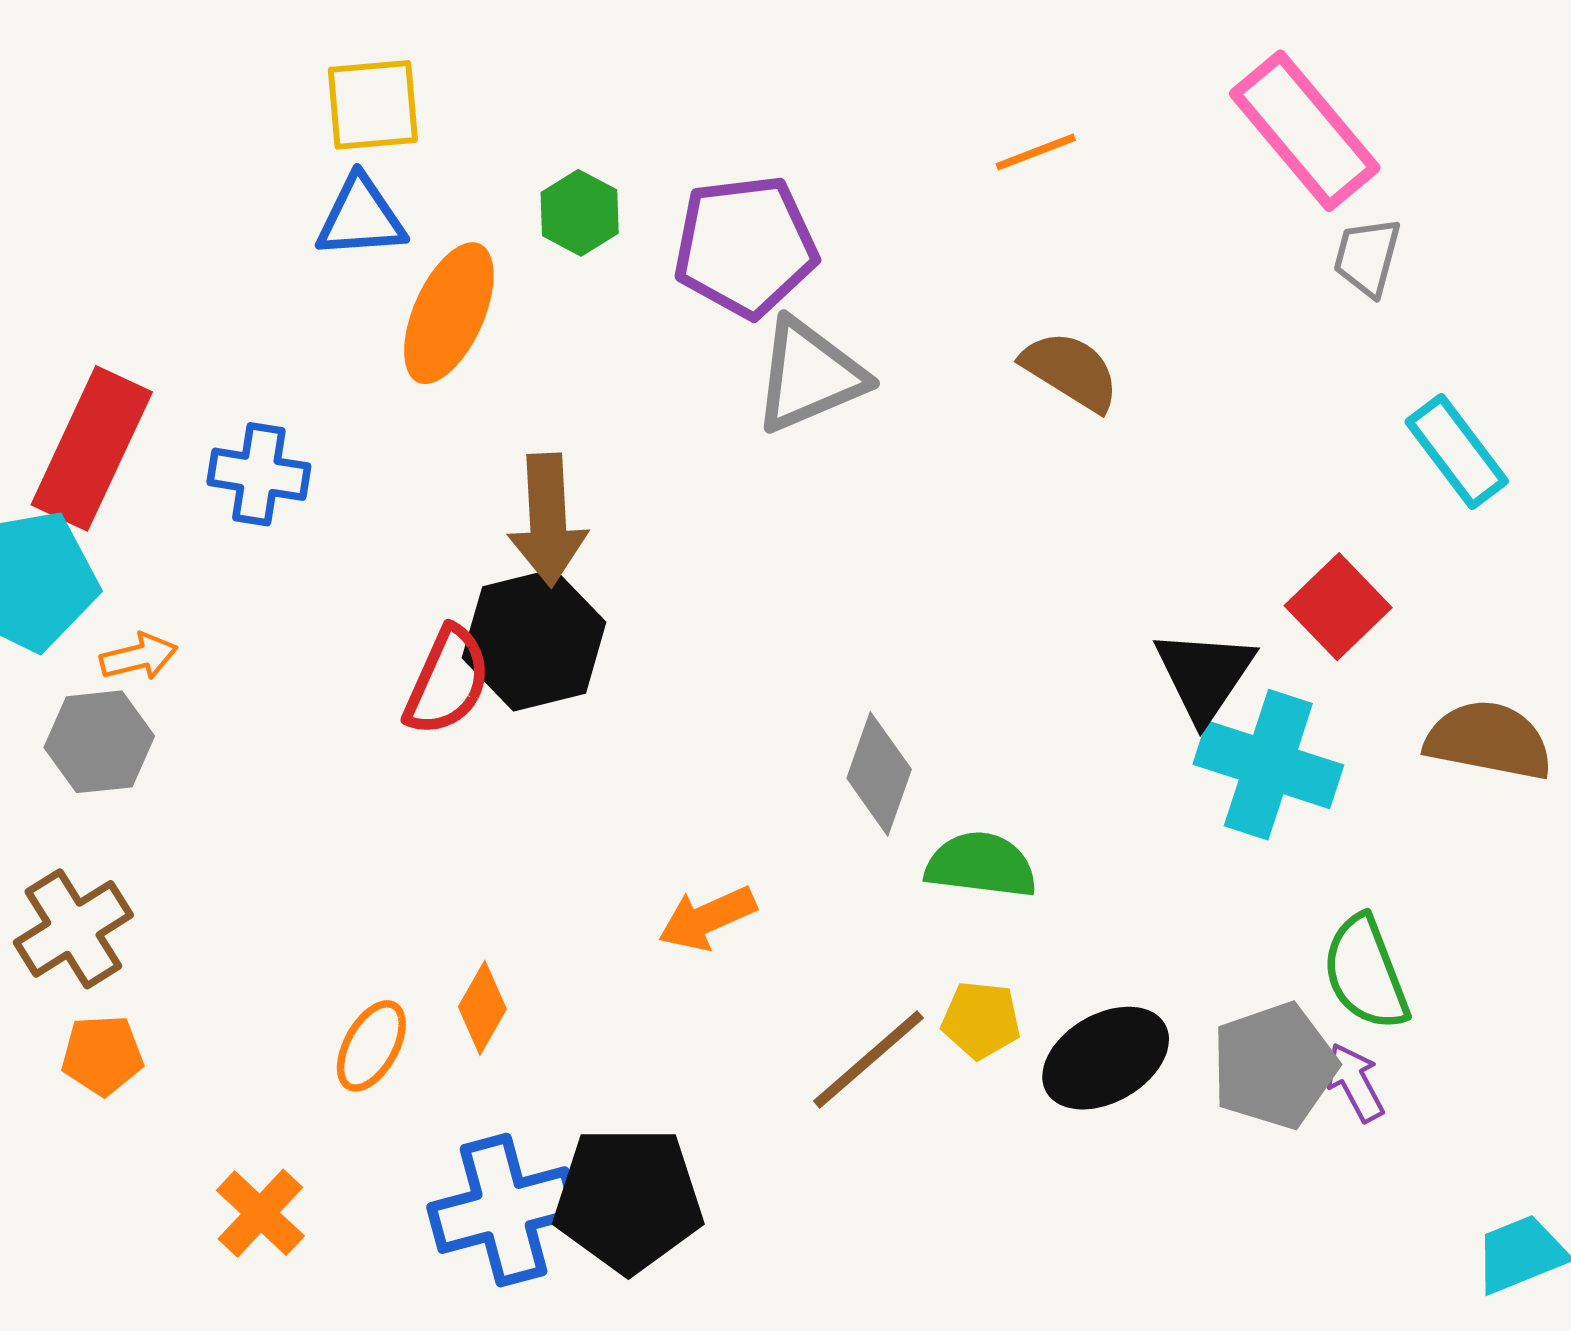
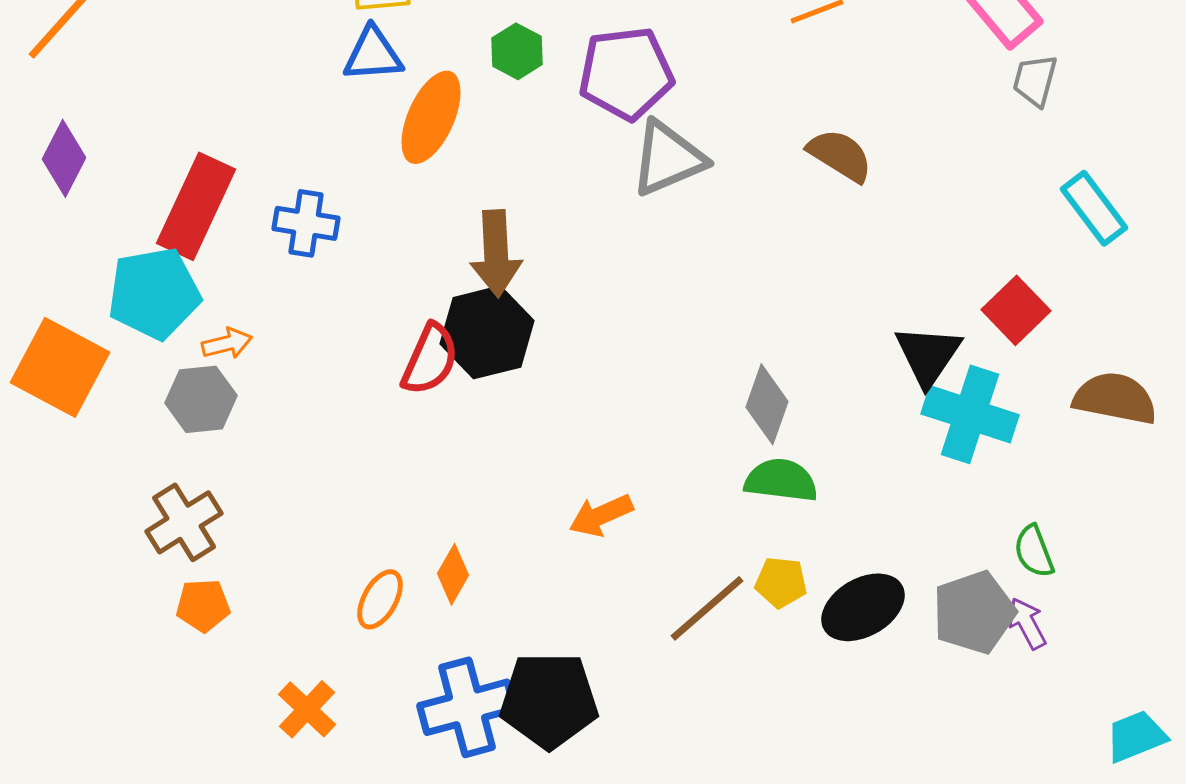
gray diamond: (879, 774) -> (767, 404), moved
green semicircle: (1366, 973) -> (1034, 551), size x0.7

